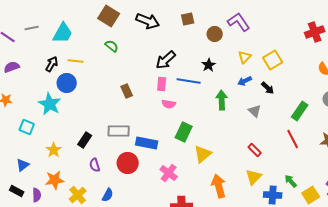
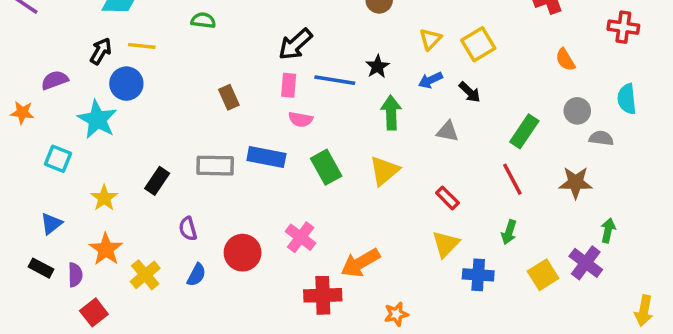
green semicircle: (112, 46) -> (203, 20), turned -32
black star: (209, 65) -> (377, 66), moved
purple semicircle: (12, 67) -> (55, 80), moved
gray triangle: (255, 111) -> (447, 131), turned -32
green rectangle: (184, 132) -> (326, 167), turned -54
blue rectangle: (147, 143) -> (266, 157), moved
yellow triangle: (203, 154) -> (384, 171), moved
red circle: (128, 163) -> (243, 253), moved
purple semicircle: (95, 165) -> (188, 229), moved
orange star: (55, 180) -> (106, 249), turned -30
green arrow: (291, 181) -> (509, 232), moved, turned -120
orange arrow: (219, 186) -> (360, 263), moved, turned -105

